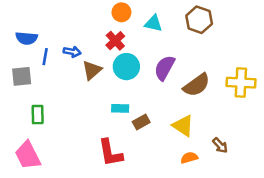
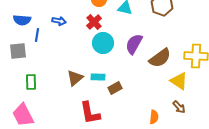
blue arrow: (72, 52) -> (59, 21), moved
brown triangle: (92, 70) -> (75, 78), moved
yellow triangle: (183, 126) -> (179, 81), moved
orange semicircle: (189, 158) -> (154, 117), turned 112

